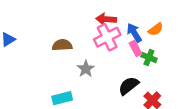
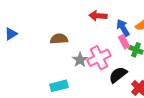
pink cross: (107, 37) -> (99, 58), moved

